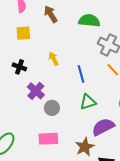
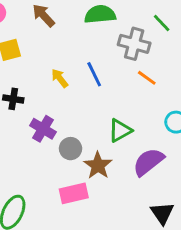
blue line: (81, 74) -> (94, 74), moved
brown star: (85, 147) -> (98, 165), moved

